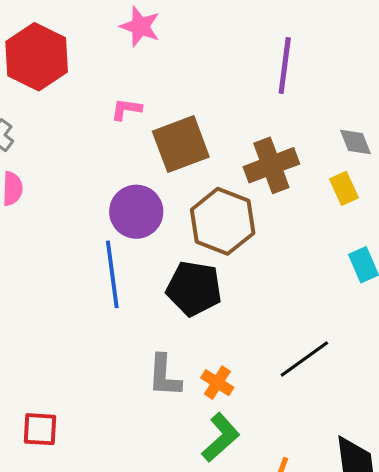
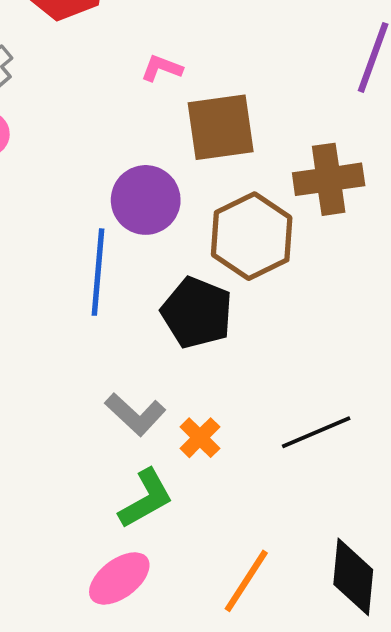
gray L-shape: (164, 376) -> (135, 414), turned -63
green L-shape: (221, 438) -> (146, 499), moved

